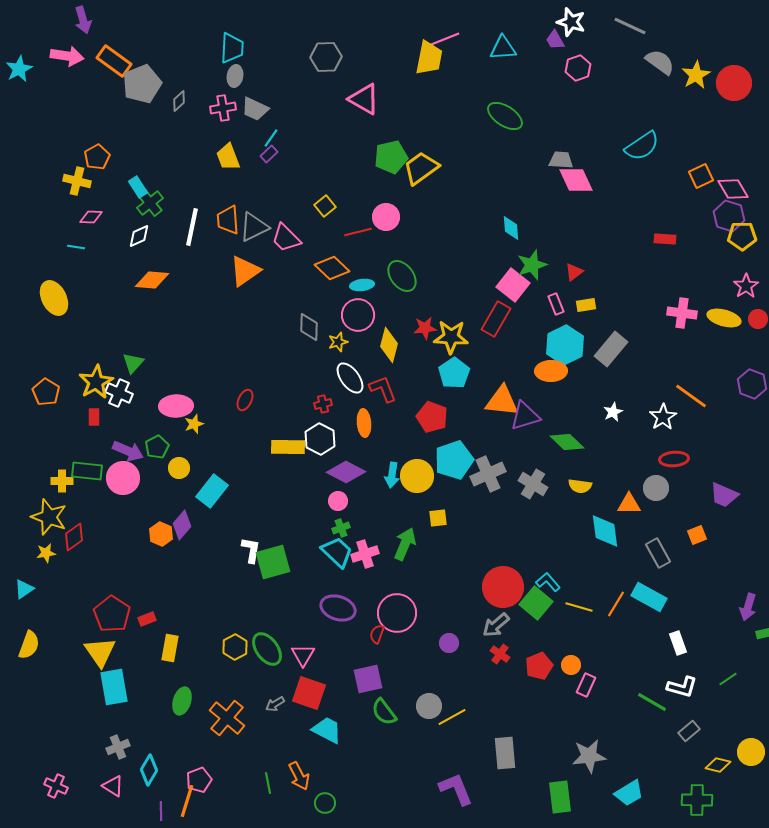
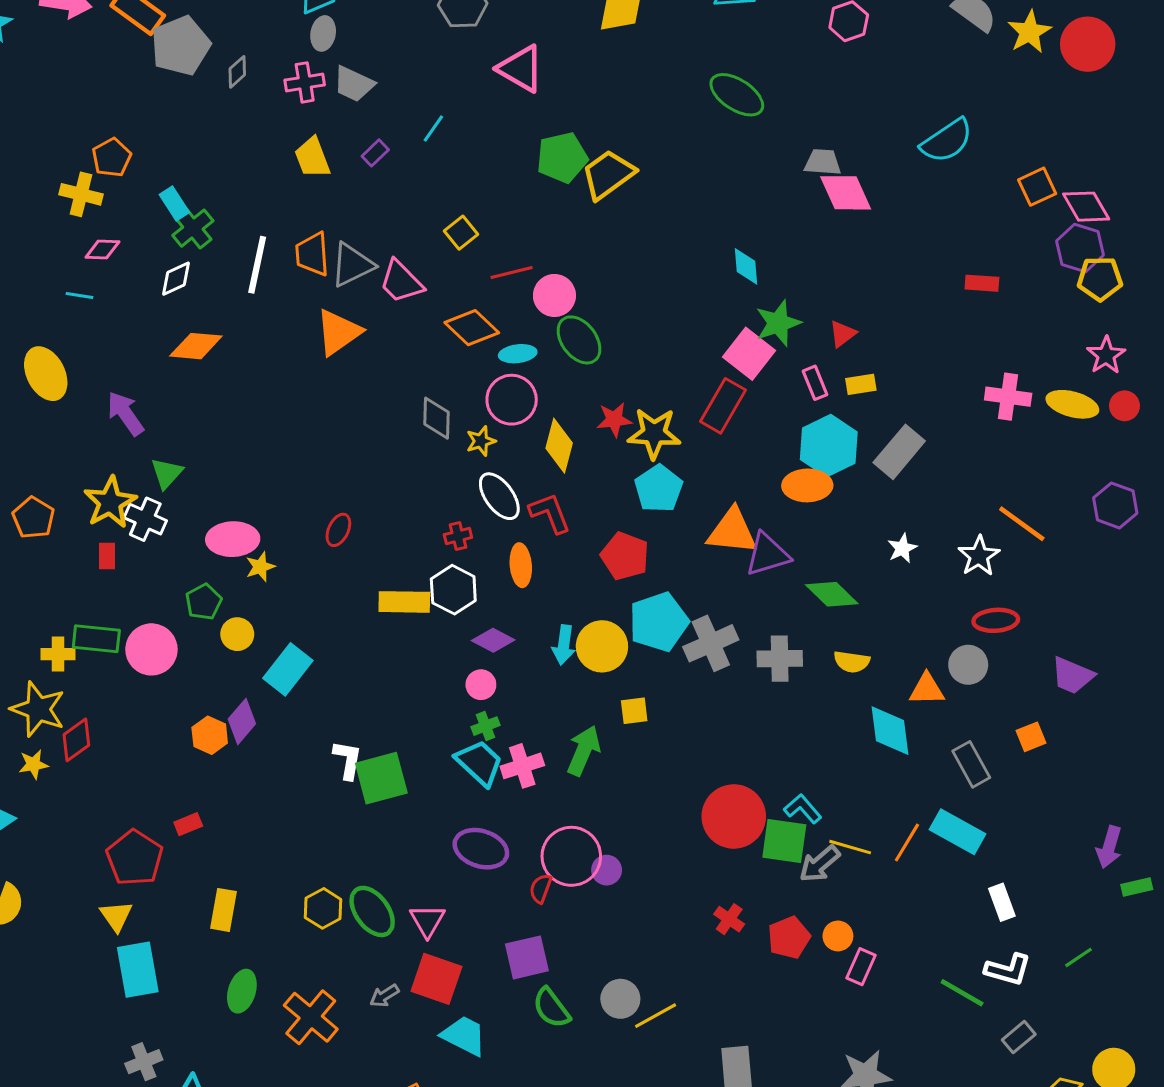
cyan line: (271, 138) -> (433, 128), moved
pink circle: (386, 217) -> (554, 295), moved
purple arrow: (128, 451) -> (125, 413), moved, turned -148
purple diamond: (346, 472) -> (493, 640), size x0.7
gray cross: (533, 484) -> (780, 659), turned -32
green square: (536, 603) -> (784, 841), turned -32
red rectangle: (147, 619) -> (188, 824), moved
gray arrow: (496, 625) -> (820, 864), moved
purple circle: (449, 643) -> (607, 870), moved
yellow triangle: (100, 652) -> (116, 916), size x0.7

